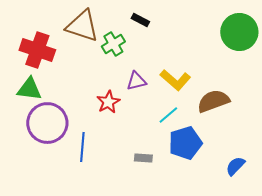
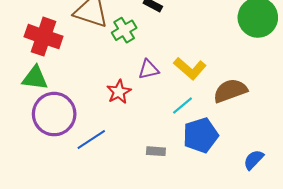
blue line: (82, 147) -> (91, 139), turned 52

